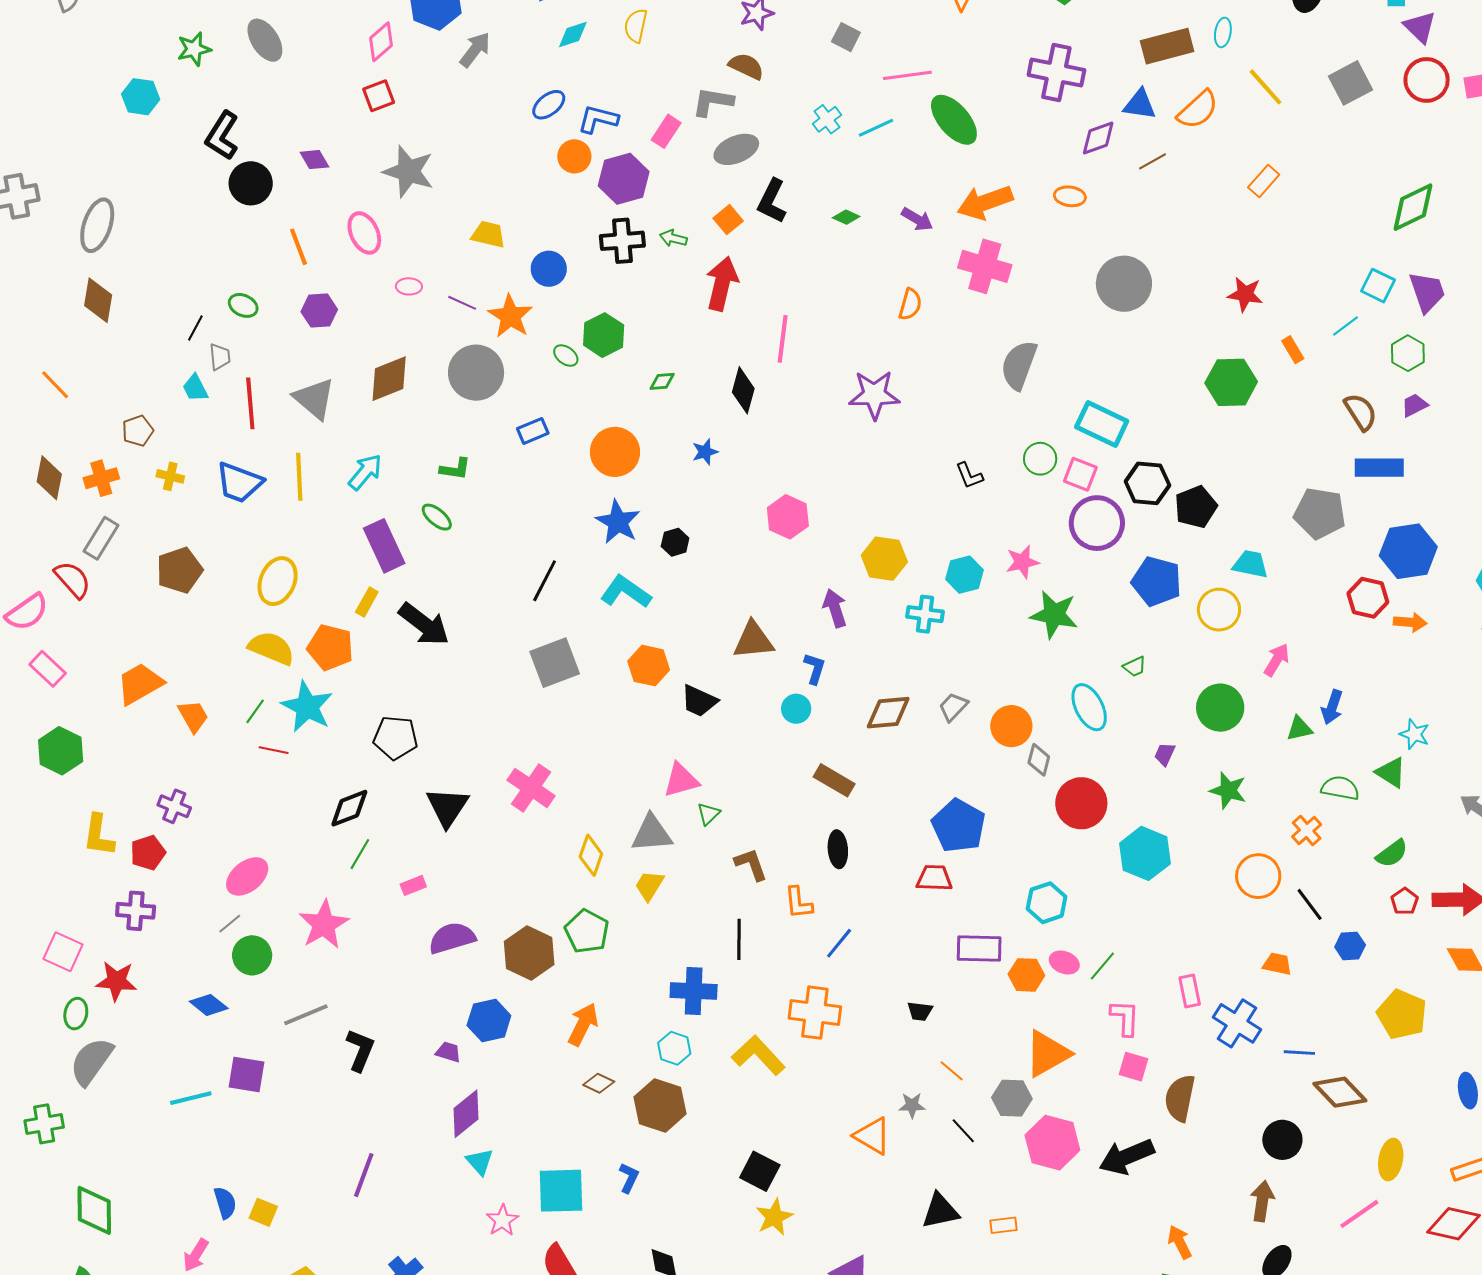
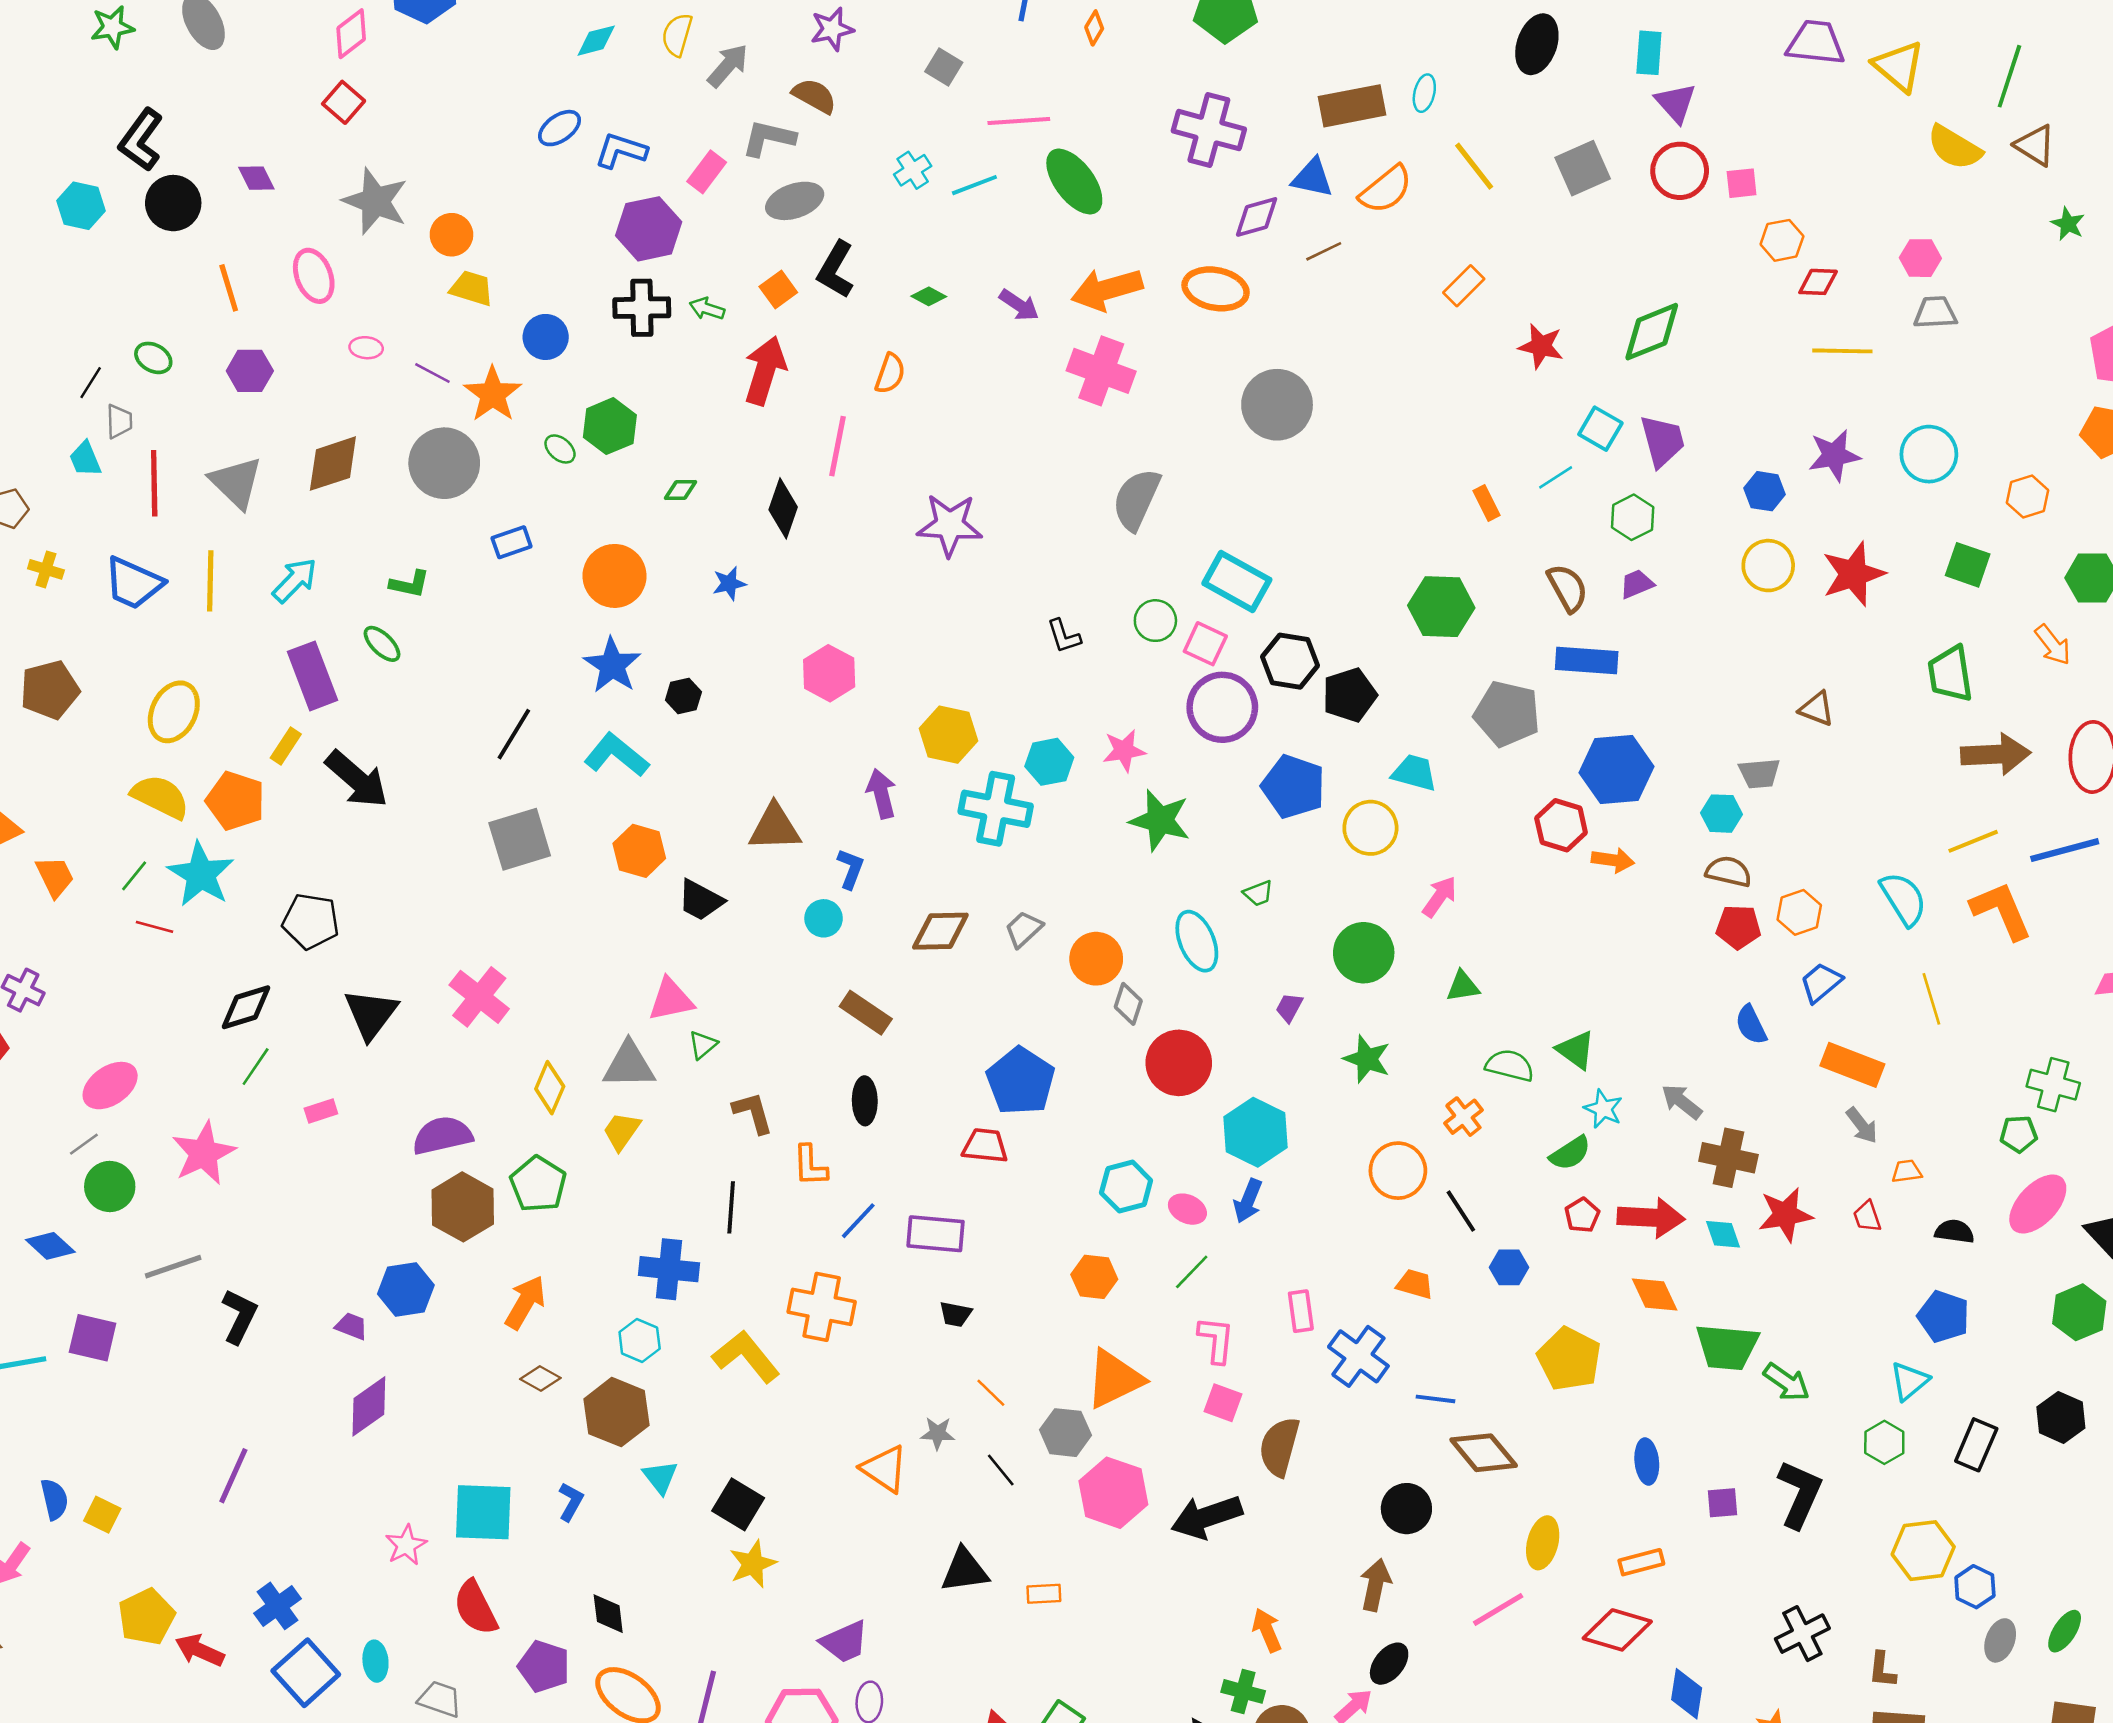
gray arrow: (475, 50) -> (728, 66), moved
red square: (379, 96) -> (344, 102), turned -32
cyan hexagon: (141, 97) -> (81, 206), moved
orange circle: (574, 156) -> (451, 235), moved
orange ellipse: (1070, 196) -> (1216, 289), size x1.6
red star: (1245, 294) -> (1541, 346), moved
orange semicircle: (910, 304) -> (890, 374), moved
green hexagon: (1231, 382) -> (1441, 607), moved
cyan cross: (925, 614) -> (996, 809), size x1.5
blue arrow: (1332, 707) -> (1248, 1201), moved
cyan star: (1415, 734) -> (1603, 1109), moved
purple semicircle: (452, 938) -> (442, 1135), moved
purple rectangle: (979, 949) -> (936, 1234), moved
pink ellipse: (1064, 962) -> (1187, 1209), moved
cyan triangle: (480, 1162) -> (660, 1477), moved

